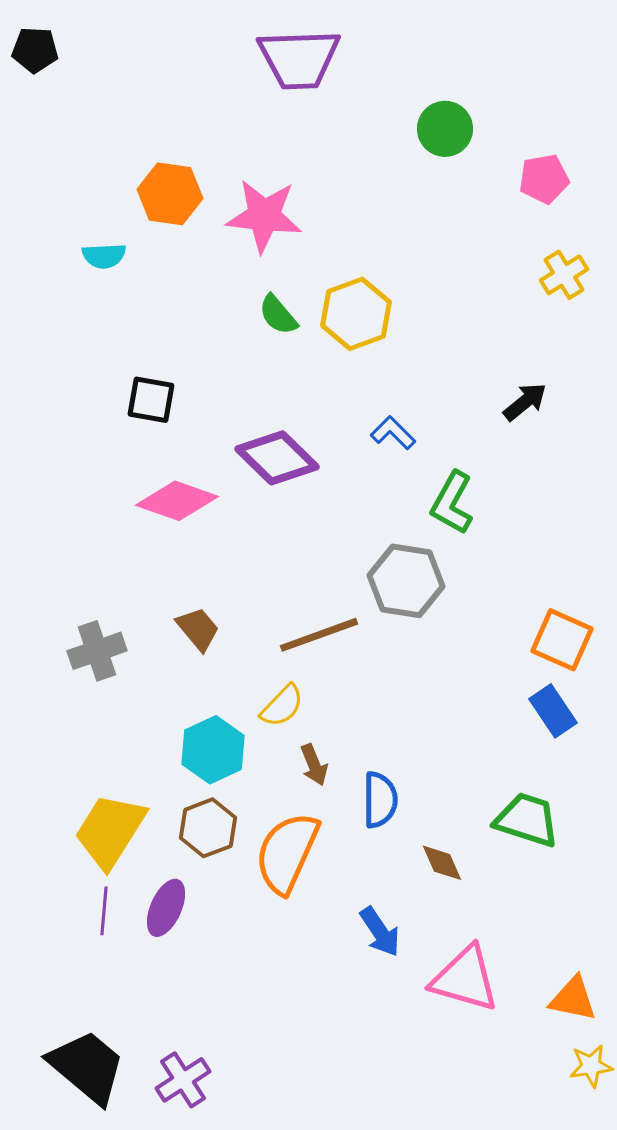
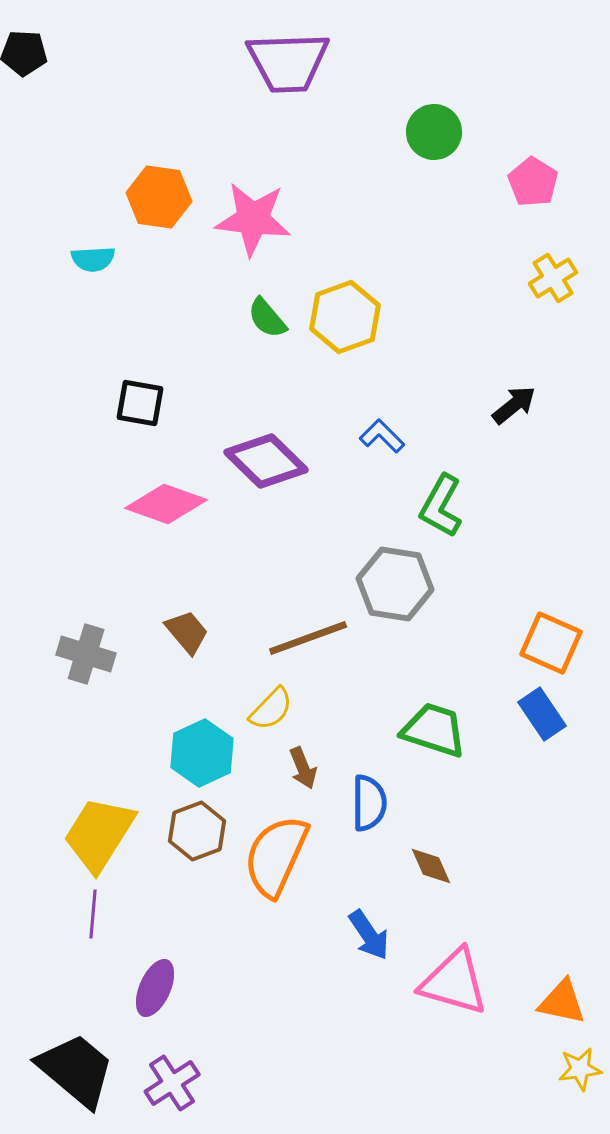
pink pentagon: (544, 179) -> (533, 182), turned -30
gray cross: (97, 651) -> (86, 654), turned 36
green trapezoid: (527, 820) -> (434, 730), moved
purple ellipse: (166, 908) -> (155, 988), moved

